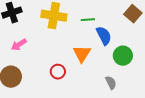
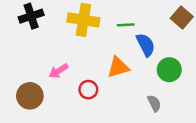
pink arrow: (19, 45) -> (58, 71), moved
orange triangle: (82, 54) -> (118, 67), turned 42

